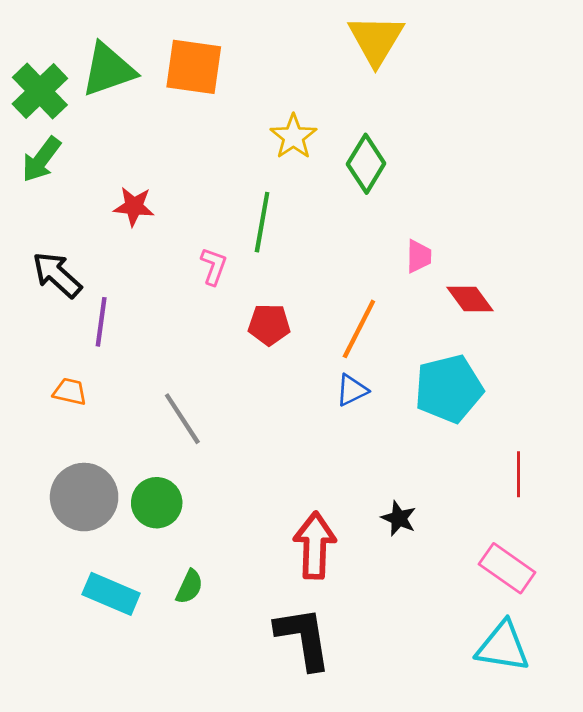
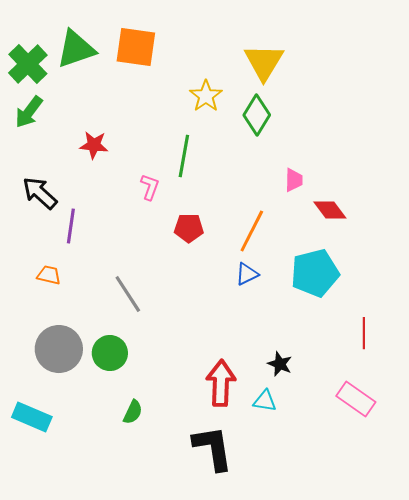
yellow triangle: (376, 40) -> (264, 62), moved
cyan rectangle: (111, 594) -> (32, 417), moved
cyan triangle: (503, 647) -> (265, 401), moved, size x0.6

